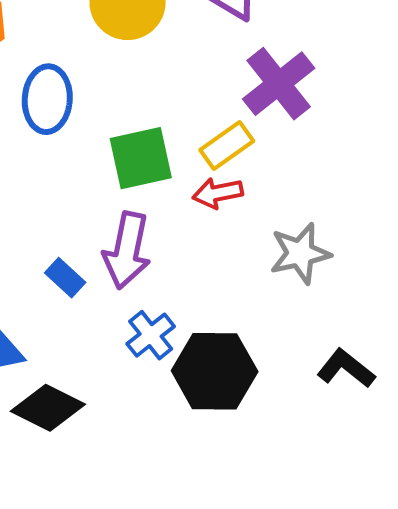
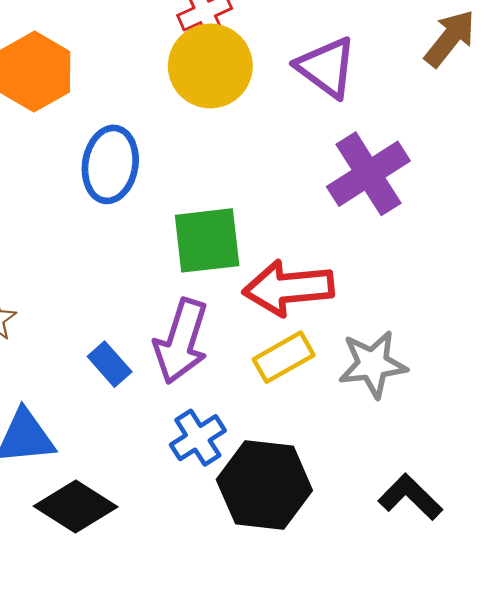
yellow rectangle: (227, 146) -> (284, 357), moved
red arrow: (218, 193) -> (288, 288), size x1.6

